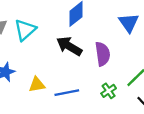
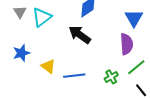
purple semicircle: (103, 54) -> (127, 44), moved
yellow triangle: (37, 85) -> (48, 66), turned 42

